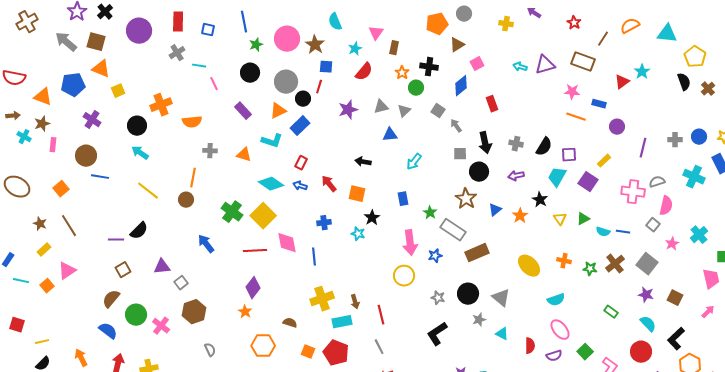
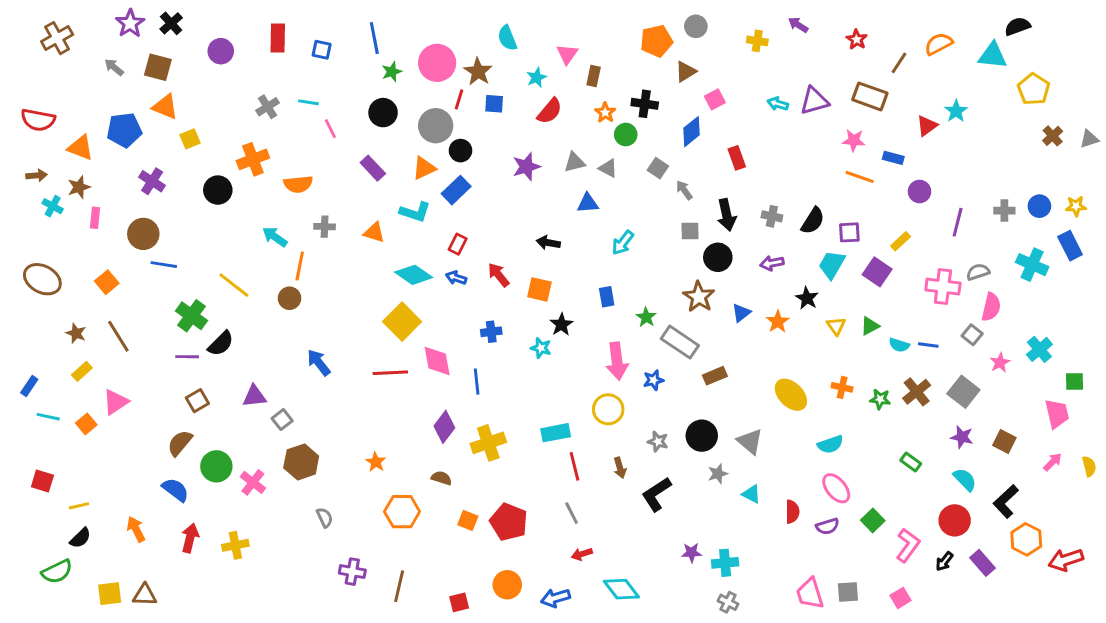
purple circle: (139, 31) -> (221, 51), size x0.7
gray arrow: (66, 42) -> (114, 67), size x0.6
gray cross: (177, 53) -> (268, 107), moved
black semicircle: (684, 82) -> (1017, 26), moved, turned -90
red line: (319, 87) -> (459, 99), moved
gray triangle: (404, 111) -> (608, 168), turned -48
cyan arrow: (140, 153) -> (275, 237), moved
green cross: (232, 212) -> (192, 316), moved
brown rectangle: (477, 253) -> (715, 376), size x0.7
purple diamond: (253, 288) -> (444, 427), moved
brown arrow: (355, 302) -> (620, 468), moved
cyan rectangle: (342, 322) -> (556, 433), moved

